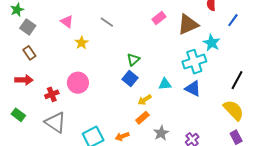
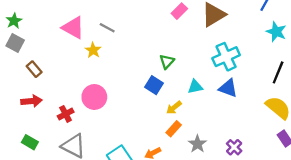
pink triangle: (67, 22) -> (73, 28), size x1.5
gray line: (107, 22) -> (107, 28), moved
gray square: (28, 27) -> (15, 43), moved
cyan star: (212, 43) -> (276, 32), moved
green triangle: (133, 60) -> (167, 62), moved

